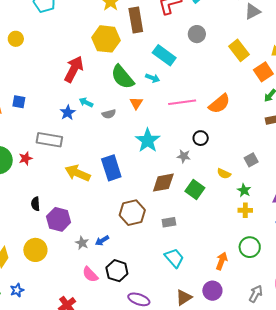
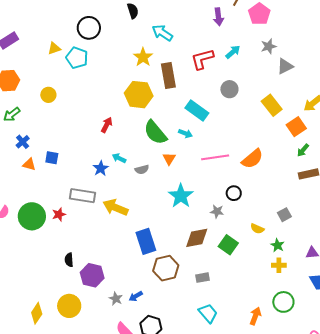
red arrow: (74, 69) -> (107, 125), size x0.6
blue rectangle: (111, 168) -> (146, 241), moved
yellow arrow: (78, 173) -> (115, 207), moved

